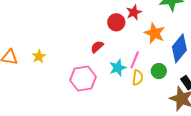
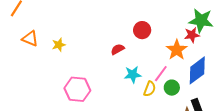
red star: (134, 12) -> (192, 35), moved
pink line: (135, 60) -> (161, 74), moved
pink hexagon: (83, 78) -> (77, 89), moved

